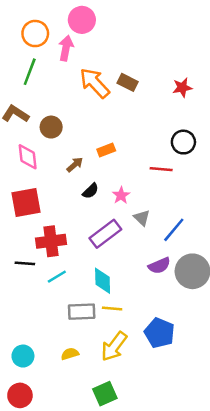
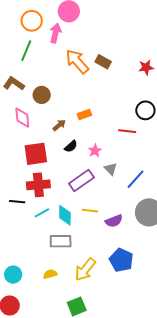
red square: (26, 202) -> (36, 154), moved
purple semicircle: (159, 266) -> (114, 221), moved
cyan diamond: (103, 281) -> (65, 215), moved
yellow line: (112, 308) -> (90, 211), moved

